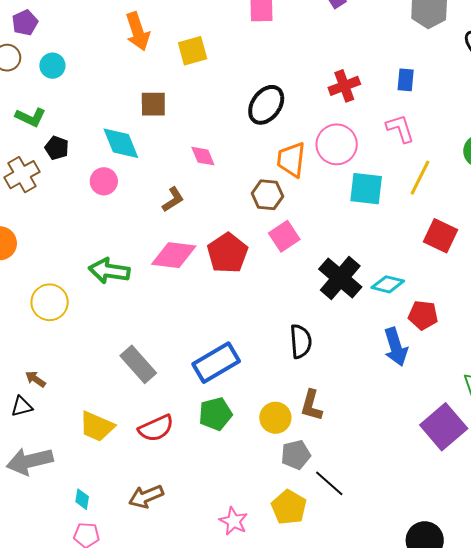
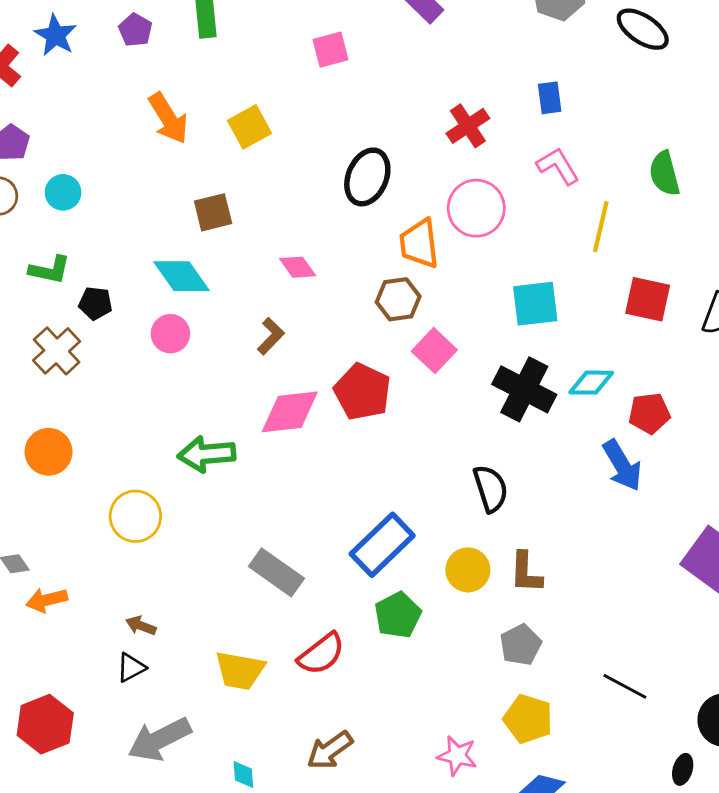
cyan square: (366, 189) -> (535, 304), moved
yellow circle: (275, 418) -> (468, 570), moved
black line: (329, 483) -> (625, 686), moved

